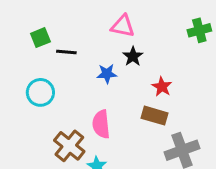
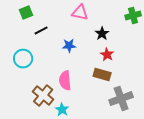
green square: (40, 38) -> (26, 13), moved
black line: (66, 52) -> (41, 31), turned -32
black star: (133, 56) -> (102, 34), moved

